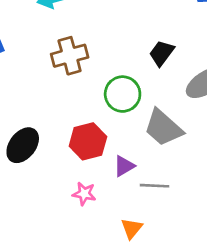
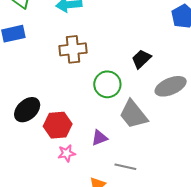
red hexagon: (88, 141) -> (58, 125), moved
gray line: (155, 186) -> (125, 167), moved
pink star: (84, 194) -> (67, 153), turned -30

